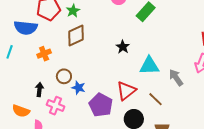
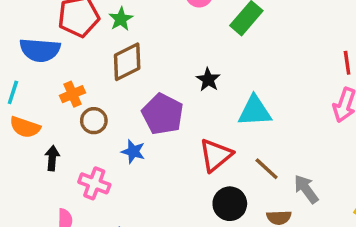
brown circle: (64, 76) -> (94, 121), moved
gray arrow: (176, 77) -> (306, 189), moved
black arrow: (39, 89) -> (52, 158), moved
purple pentagon: (101, 105) -> (163, 114), moved
orange semicircle: (21, 111) -> (25, 127), moved

